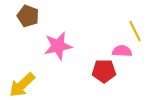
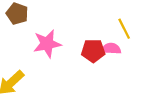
red pentagon: (104, 71) -> (93, 51), moved

